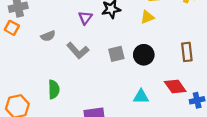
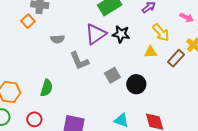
purple triangle: (85, 18) -> (96, 34), size x1.6
brown rectangle: (187, 52) -> (176, 58), moved, turned 30
gray square: (116, 54) -> (112, 75), turned -35

